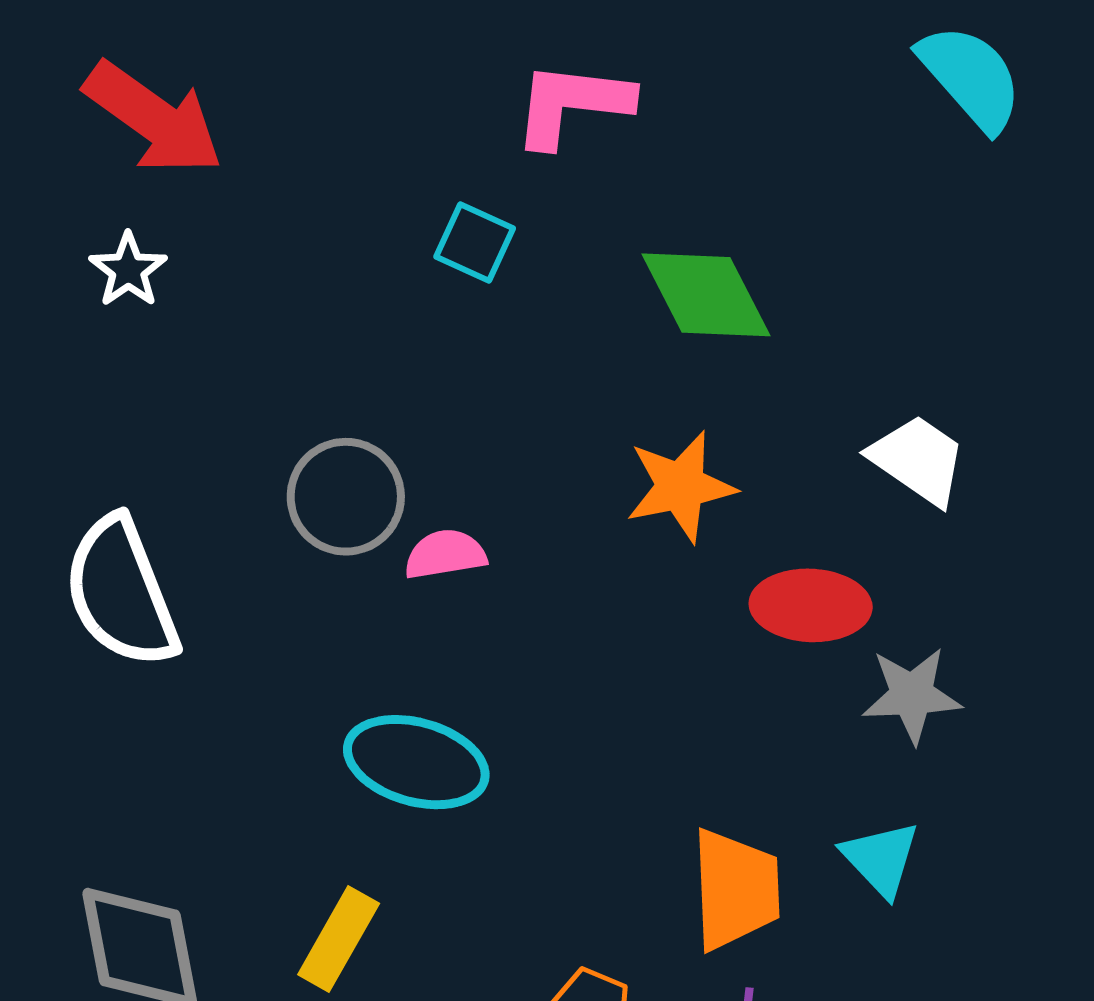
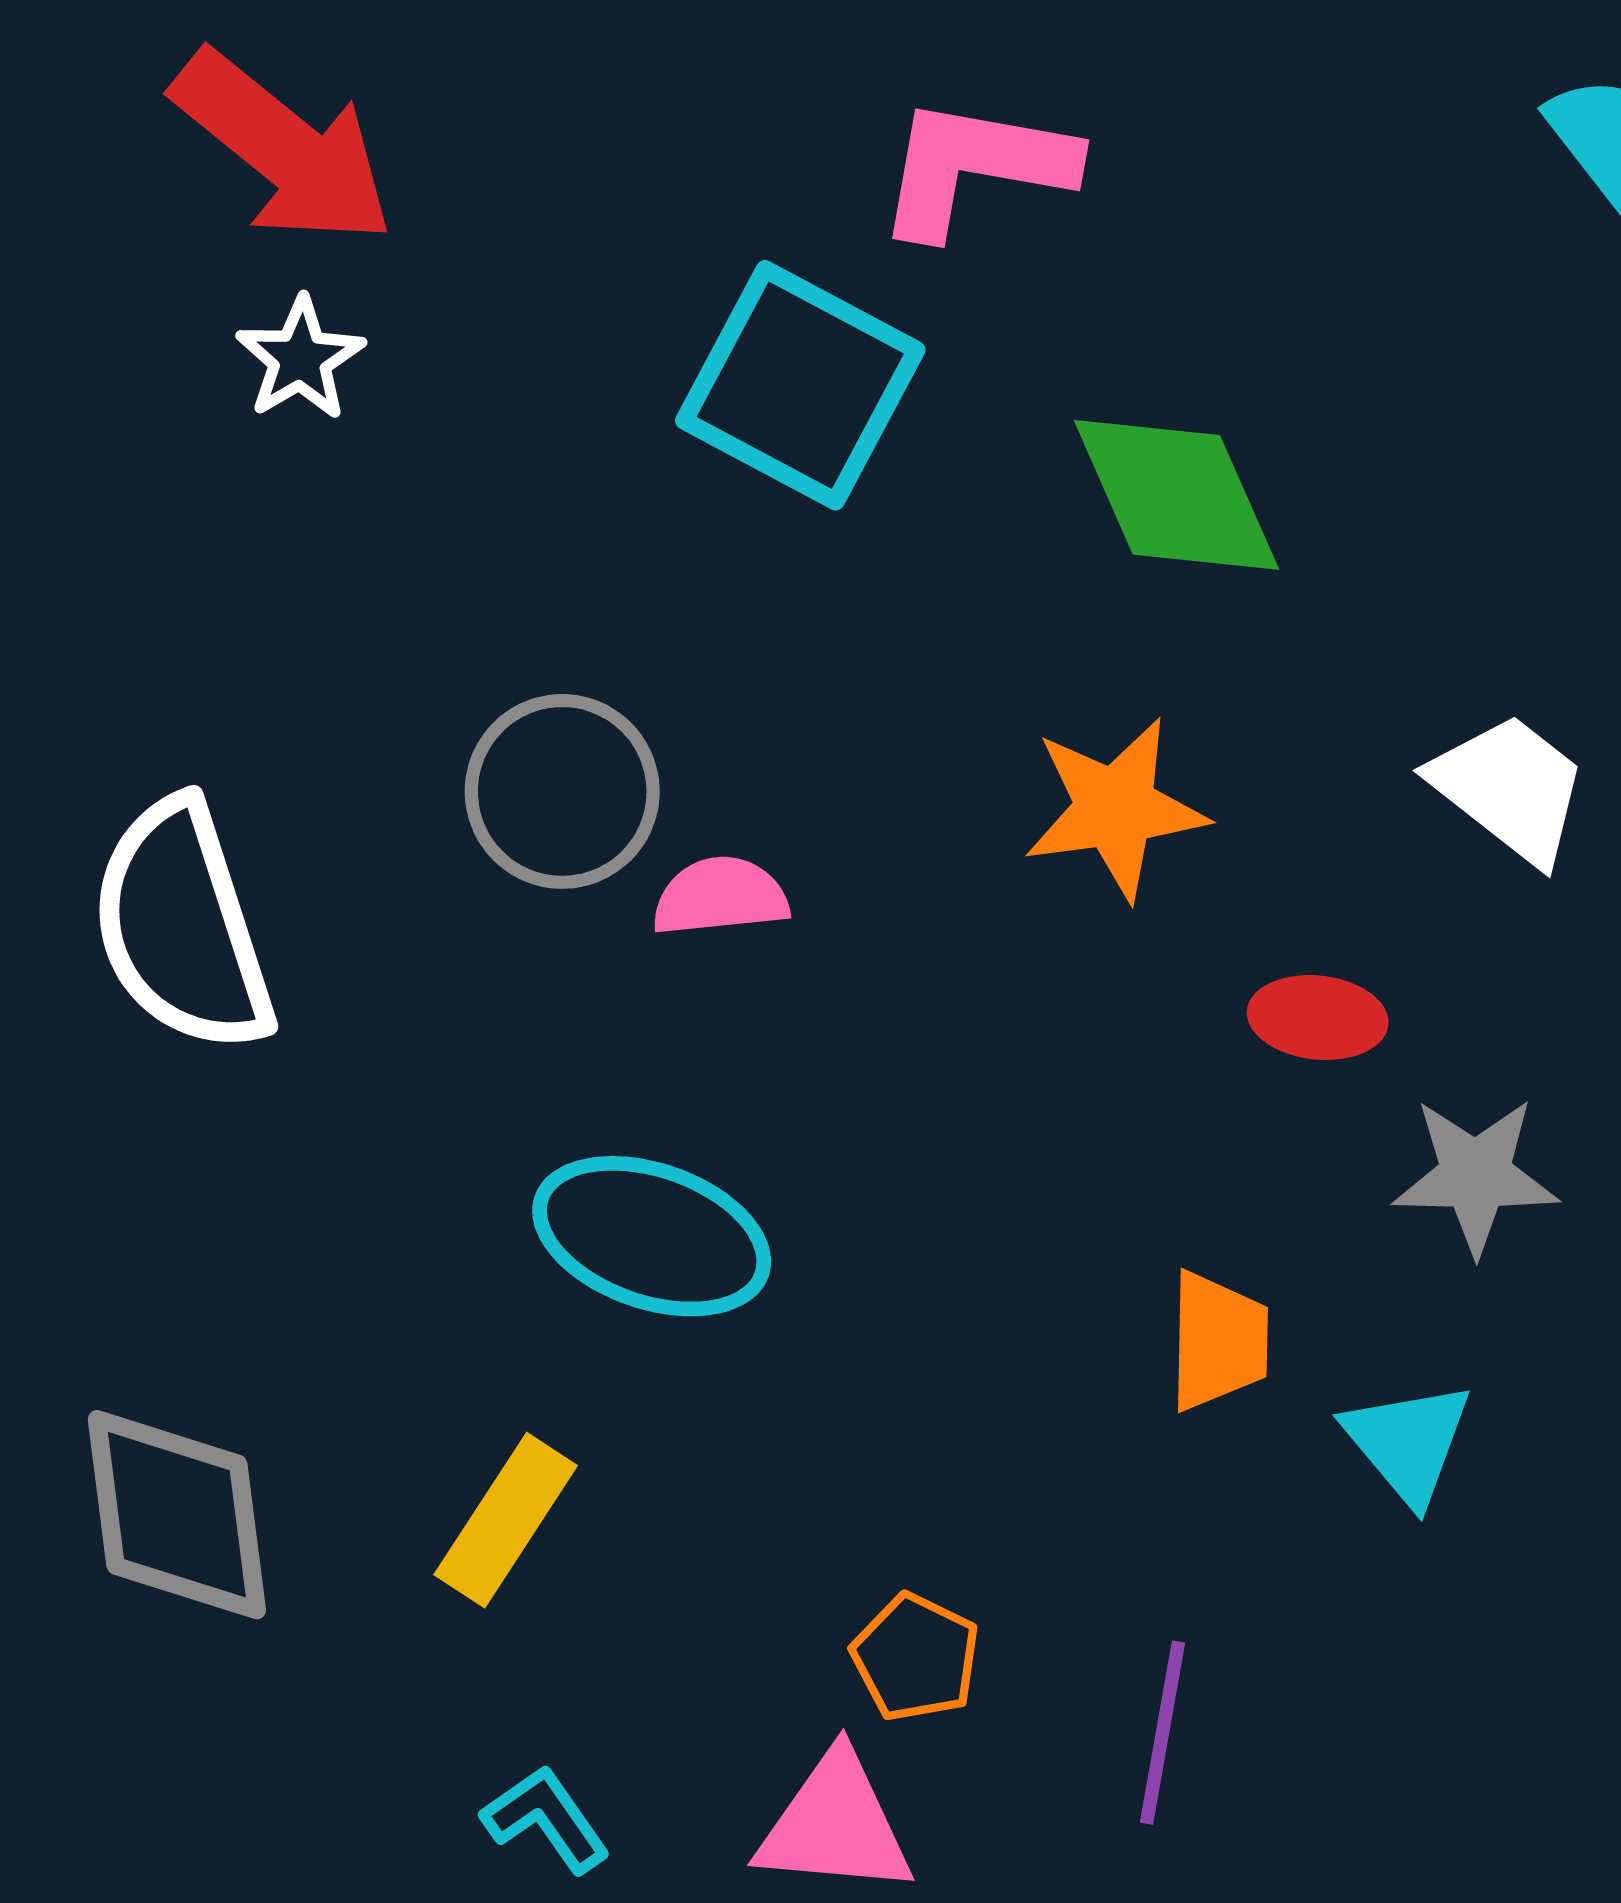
cyan square: (475, 242) -> (800, 385), size x1.8
white star: (128, 270) -> (300, 359), moved
red ellipse: (811, 605) -> (1318, 1018), size x0.7
orange trapezoid: (735, 889) -> (1218, 1341), moved, size x0.7

